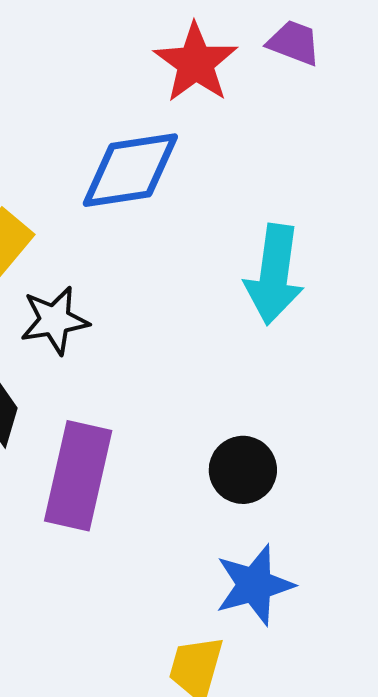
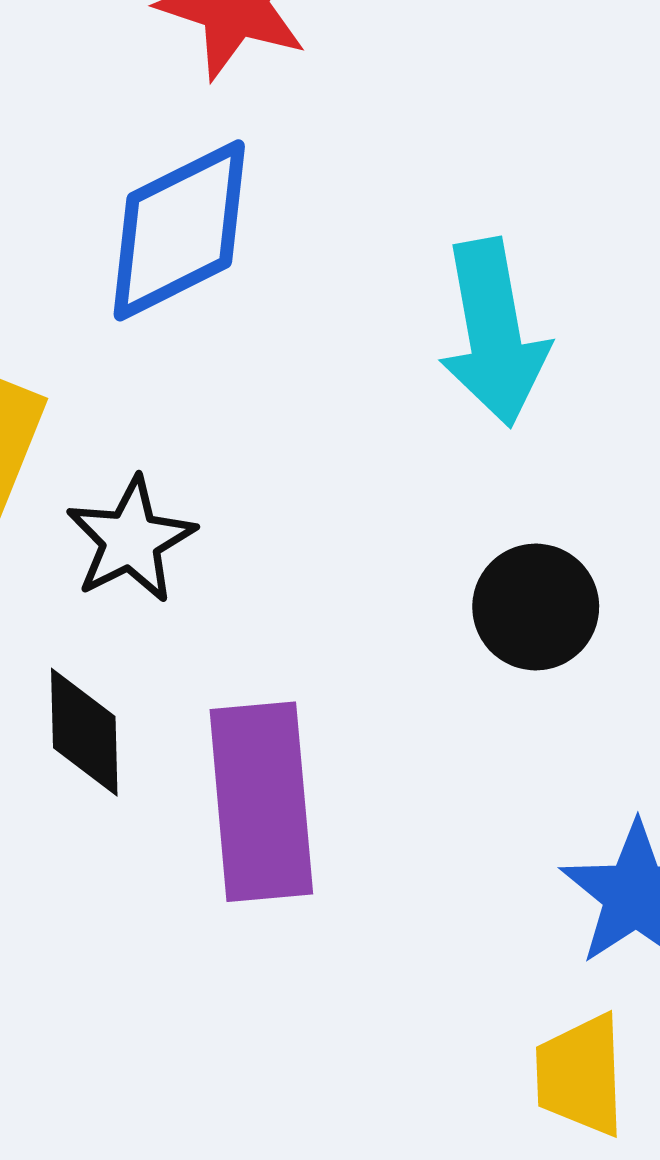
black circle: (243, 470) -> (536, 607), moved

